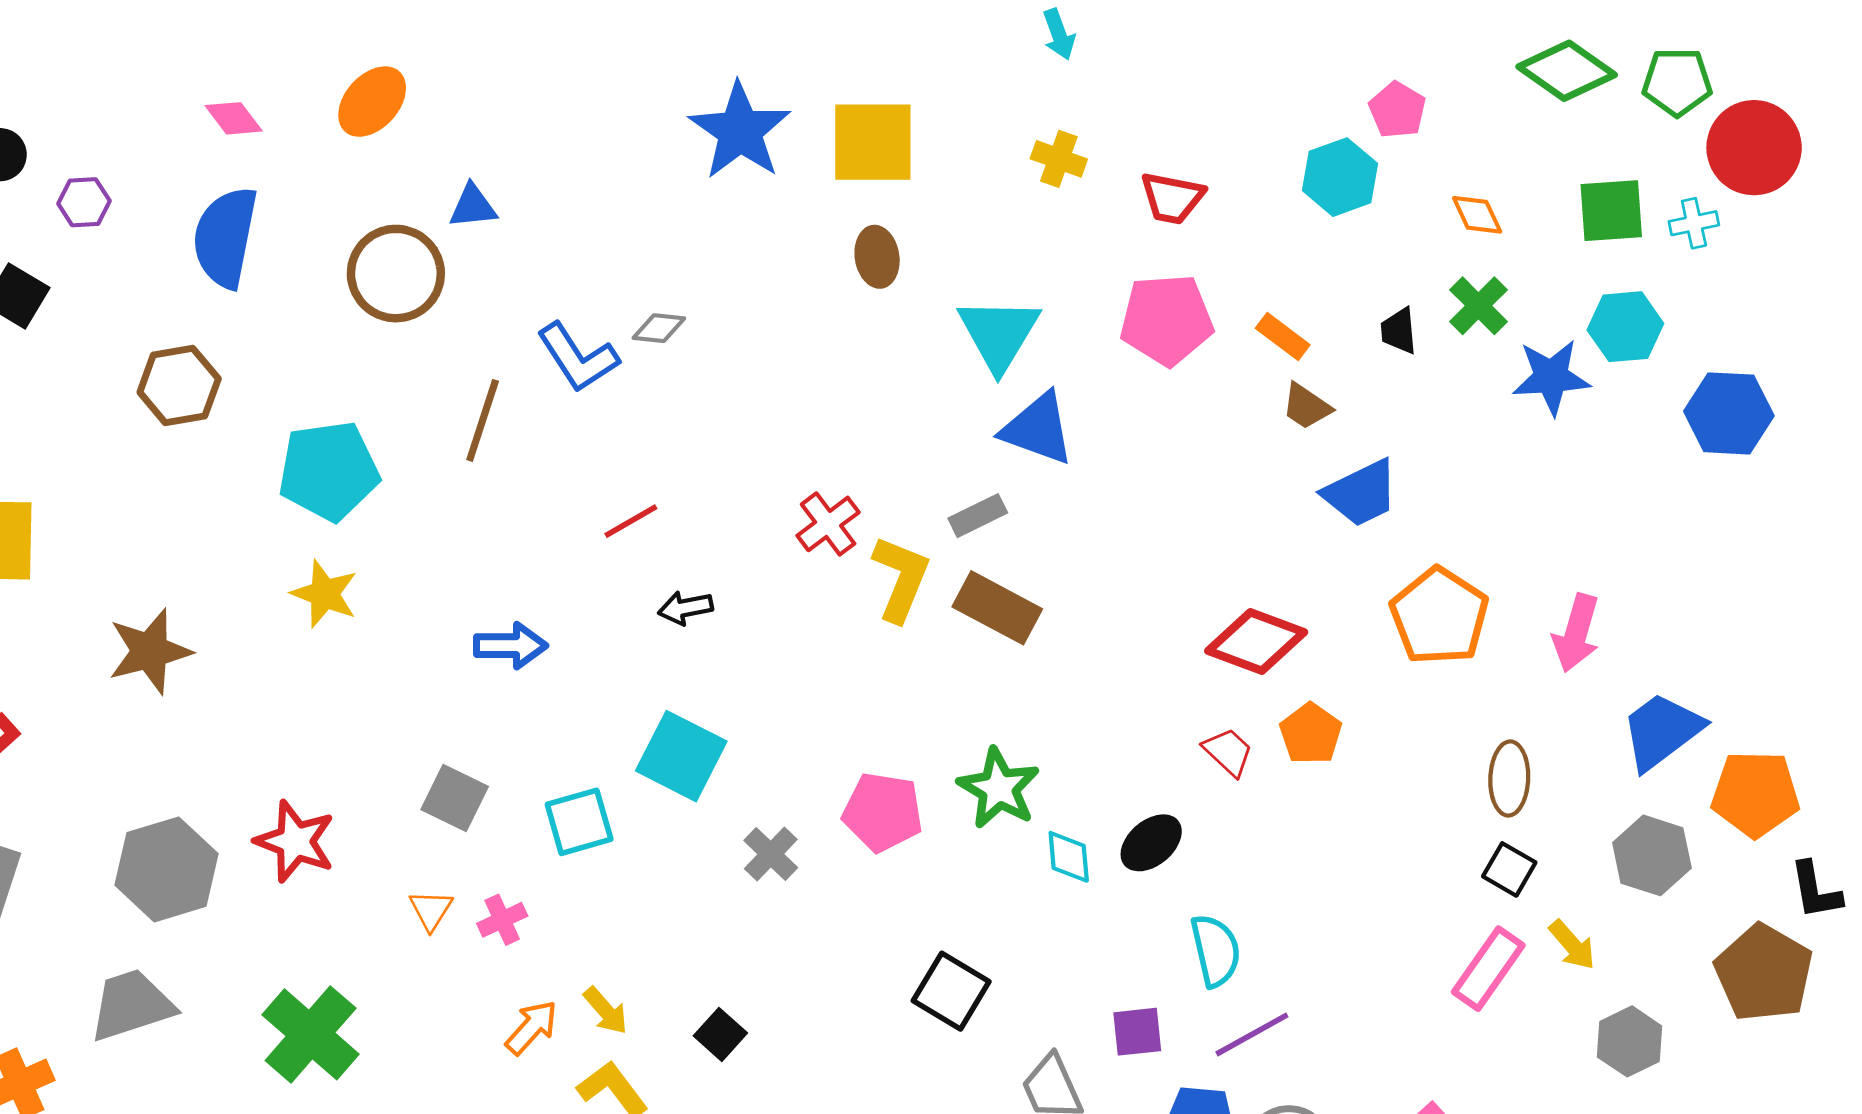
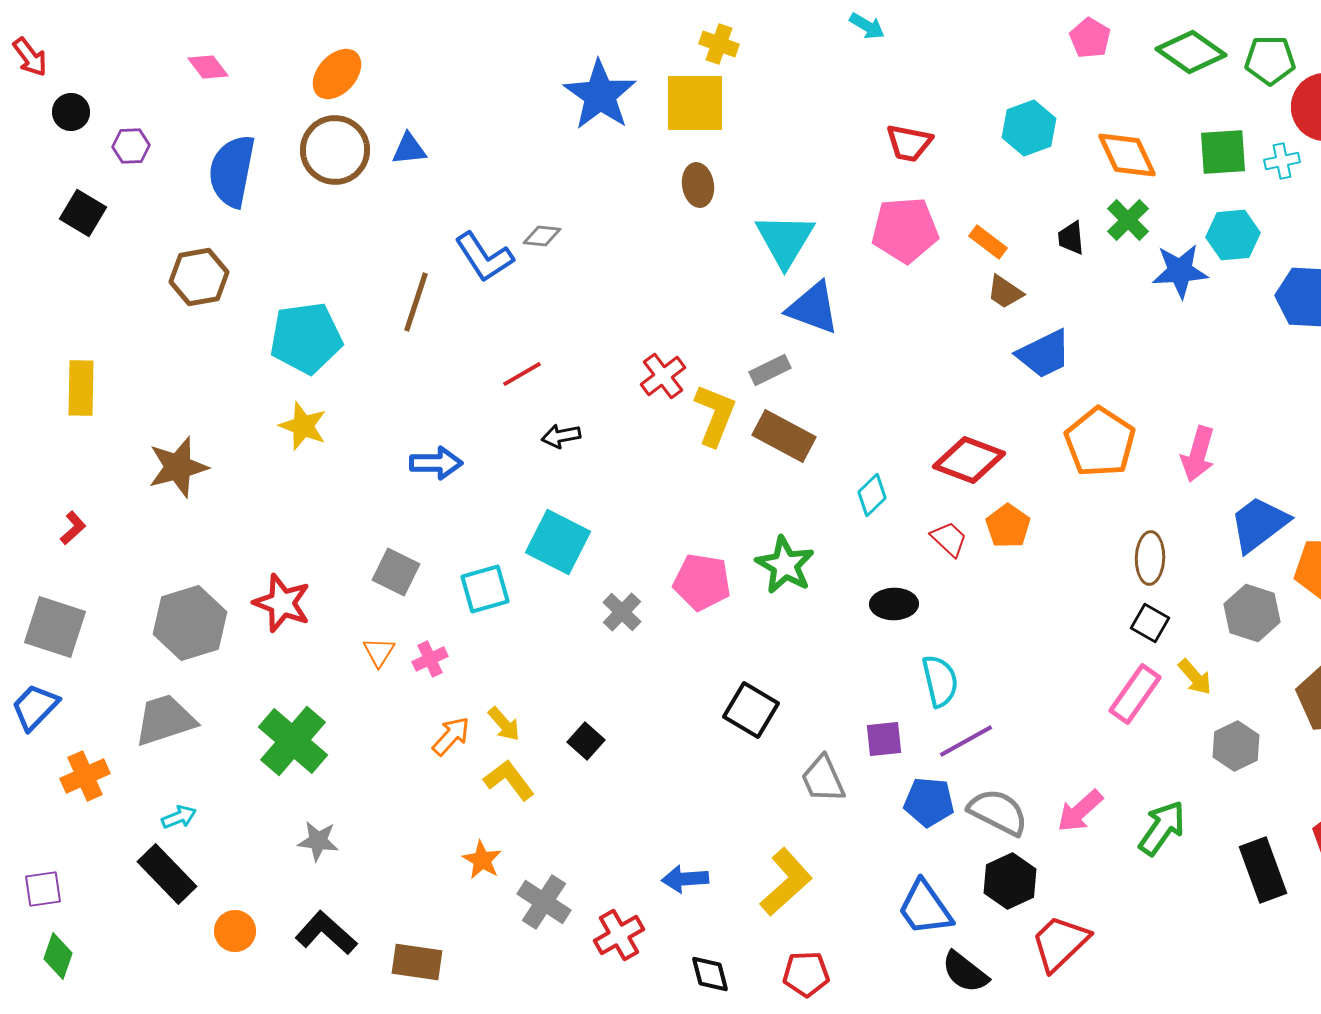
cyan arrow: (1059, 34) -> (867, 26), moved, turned -39
pink pentagon: (1397, 110) -> (1090, 38), moved
pink diamond: (234, 118) -> (208, 67), moved
yellow cross: (1059, 159) -> (719, 44), moved
orange diamond: (1477, 215) -> (1127, 155), size x1.6
brown circle: (396, 274) -> (335, 150), moved
black ellipse: (1151, 843) -> (894, 604), turned 39
cyan diamond: (1069, 857) -> (872, 495), moved, turned 51

